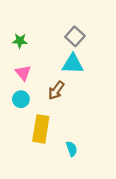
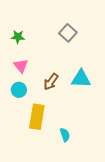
cyan triangle: (73, 64) -> (81, 79), moved

